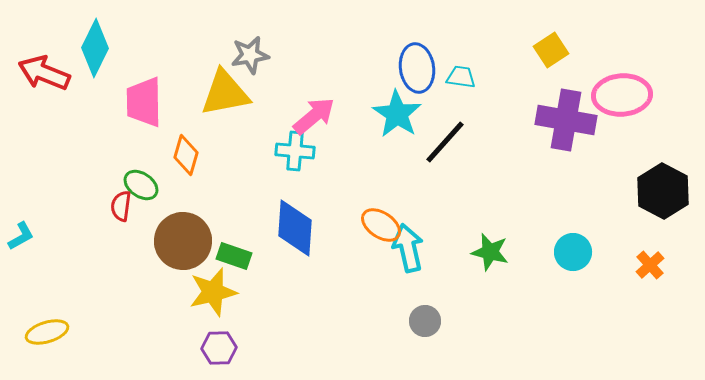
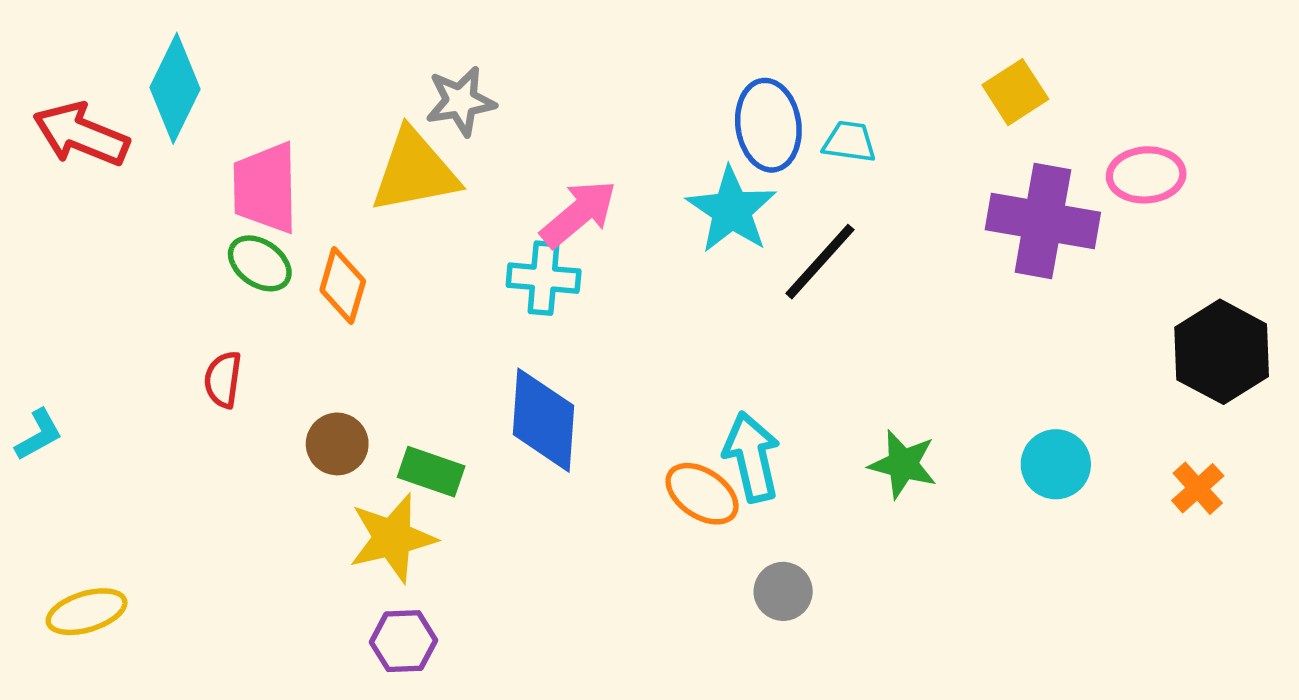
pink ellipse: (622, 95) -> (1146, 175), size x0.7
green ellipse: (141, 185) -> (260, 263), moved
orange ellipse: (381, 225) -> (702, 494), moved
brown circle: (183, 241) -> (337, 444), size x0.6

